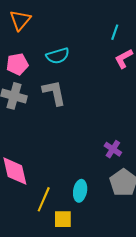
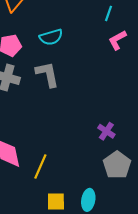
cyan ellipse: (80, 191) -> (88, 200), moved
yellow line: (44, 199) -> (40, 167), moved

